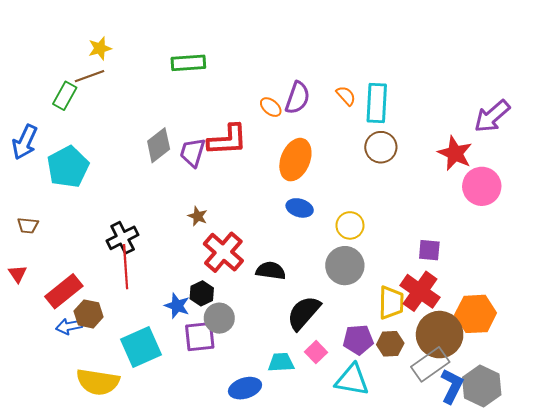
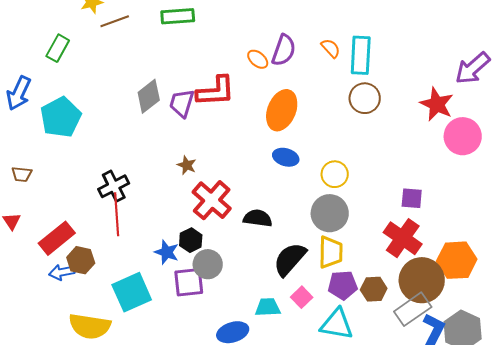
brown line: (90, 76) -> (115, 21), moved
yellow trapezoid: (391, 303) -> (331, 252), moved

